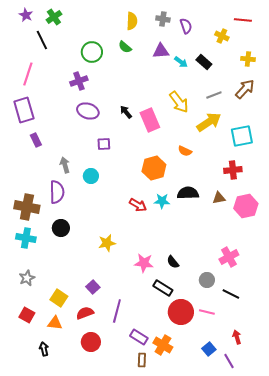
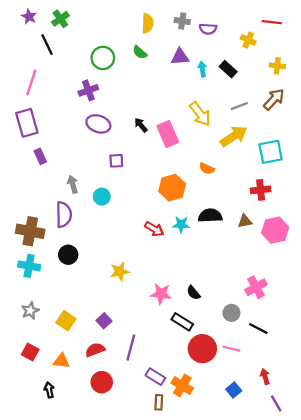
purple semicircle: (186, 26) -> (208, 29), turned 112
cyan arrow: (181, 62) -> (202, 69), turned -136
yellow square: (59, 298) -> (66, 321), moved
purple line: (229, 361) -> (276, 403), moved

